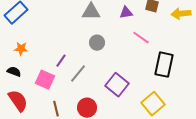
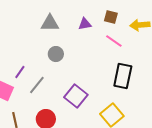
pink line: (141, 38) -> (114, 41), moved

